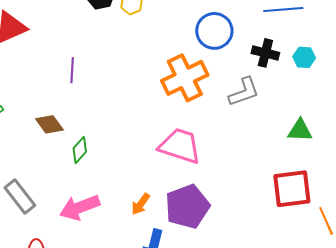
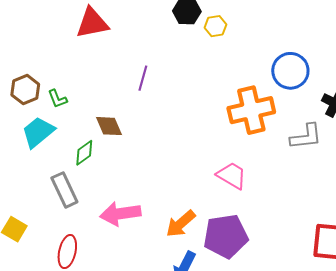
pink trapezoid: (180, 146) -> (232, 176), size x0.7
green diamond: (80, 150) -> (84, 153), moved
orange arrow: (141, 204) -> (181, 224), size x1.4

